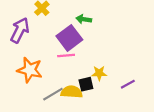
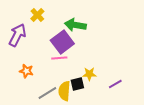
green arrow: (84, 19) -> (75, 25), size x1.5
orange star: (30, 70) -> (26, 71), size x0.6
yellow semicircle: (72, 92) -> (64, 91), turned -90

